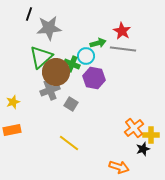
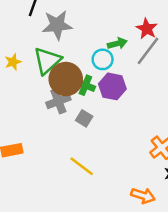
gray line: (123, 49) -> (148, 51), turned -60
green cross: (72, 64) -> (85, 85), moved
yellow star: (13, 102) -> (13, 62), moved

